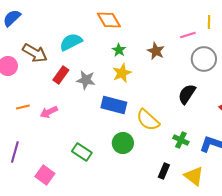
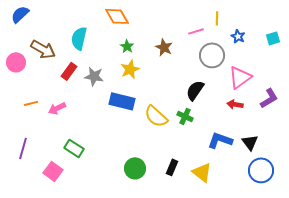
cyan semicircle: (71, 42) -> (79, 38), turned -50
green cross: (181, 140) -> (185, 116), moved
green circle: (123, 143) -> (135, 168), moved
green rectangle: (82, 152) -> (74, 148), moved

